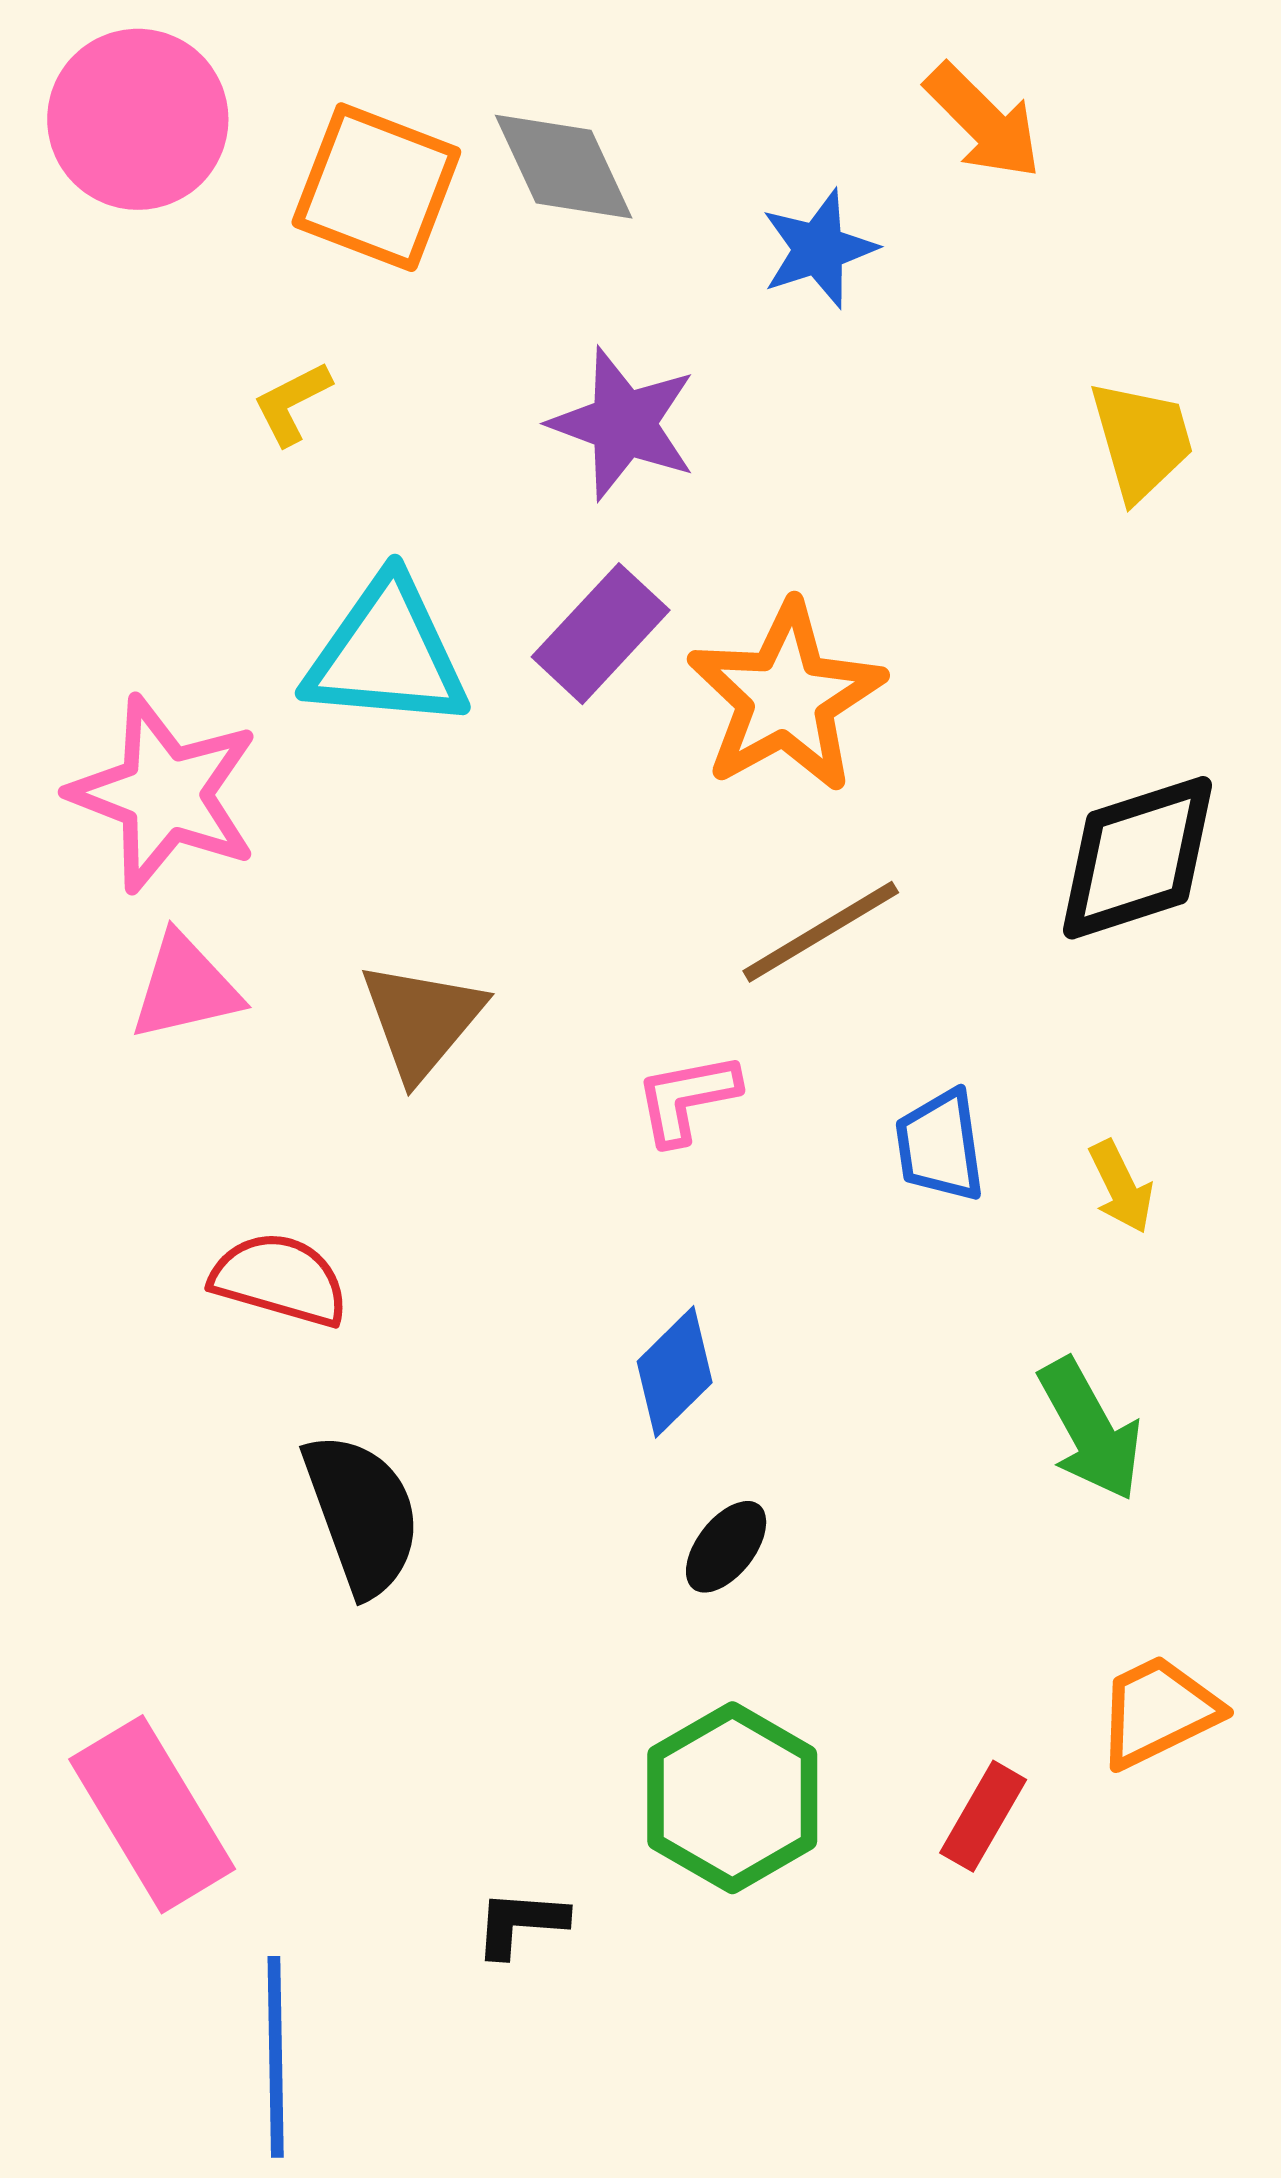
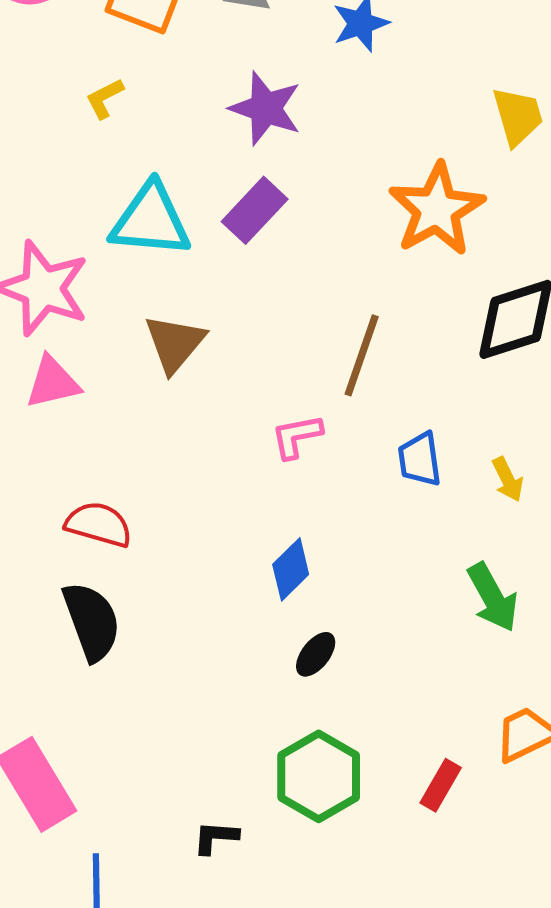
orange star: (786, 697) -> (437, 209), moved
brown line: (821, 932) -> (362, 355), turned -40
brown triangle: (422, 1020) -> (175, 343), moved
black semicircle: (362, 1514) -> (92, 621), moved

